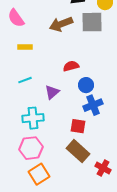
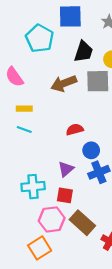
cyan line: (25, 80) -> (24, 129), moved, turned 40
purple triangle: (52, 92) -> (66, 169), moved
red square: (78, 126) -> (65, 195), moved
pink hexagon: (31, 148) -> (52, 219), moved

